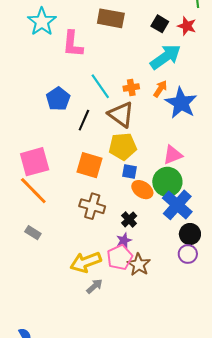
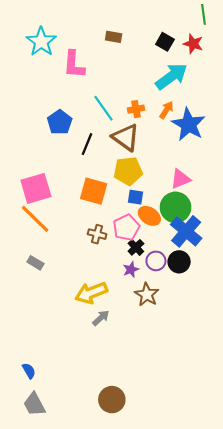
brown rectangle: (111, 18) -> (114, 37), size x0.6
brown cross: (92, 206) -> (97, 234), size x0.7
black circle: (190, 234) -> (179, 262), moved
purple circle: (188, 254) -> (156, 261), moved
pink pentagon: (120, 257) -> (126, 228), moved

